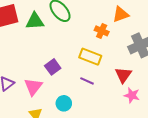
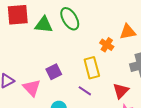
yellow rectangle: (90, 57) -> (92, 68), turned 45
pink triangle: (33, 87) -> (32, 88), turned -30

